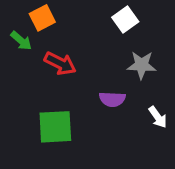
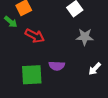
purple semicircle: (112, 99) -> (57, 66), moved
white arrow: (158, 117) -> (95, 69), turned 80

